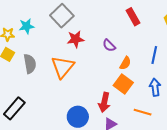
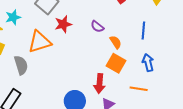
orange semicircle: (125, 63) -> (116, 42), turned -56
gray semicircle: (30, 64) -> (21, 65), moved
orange triangle: (63, 67) -> (40, 42), moved, turned 40

